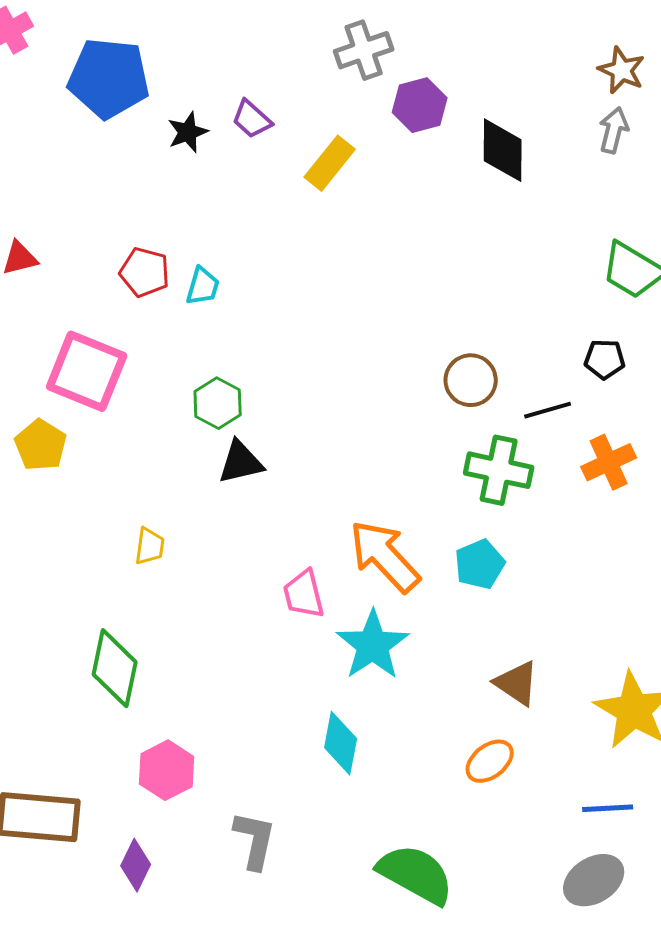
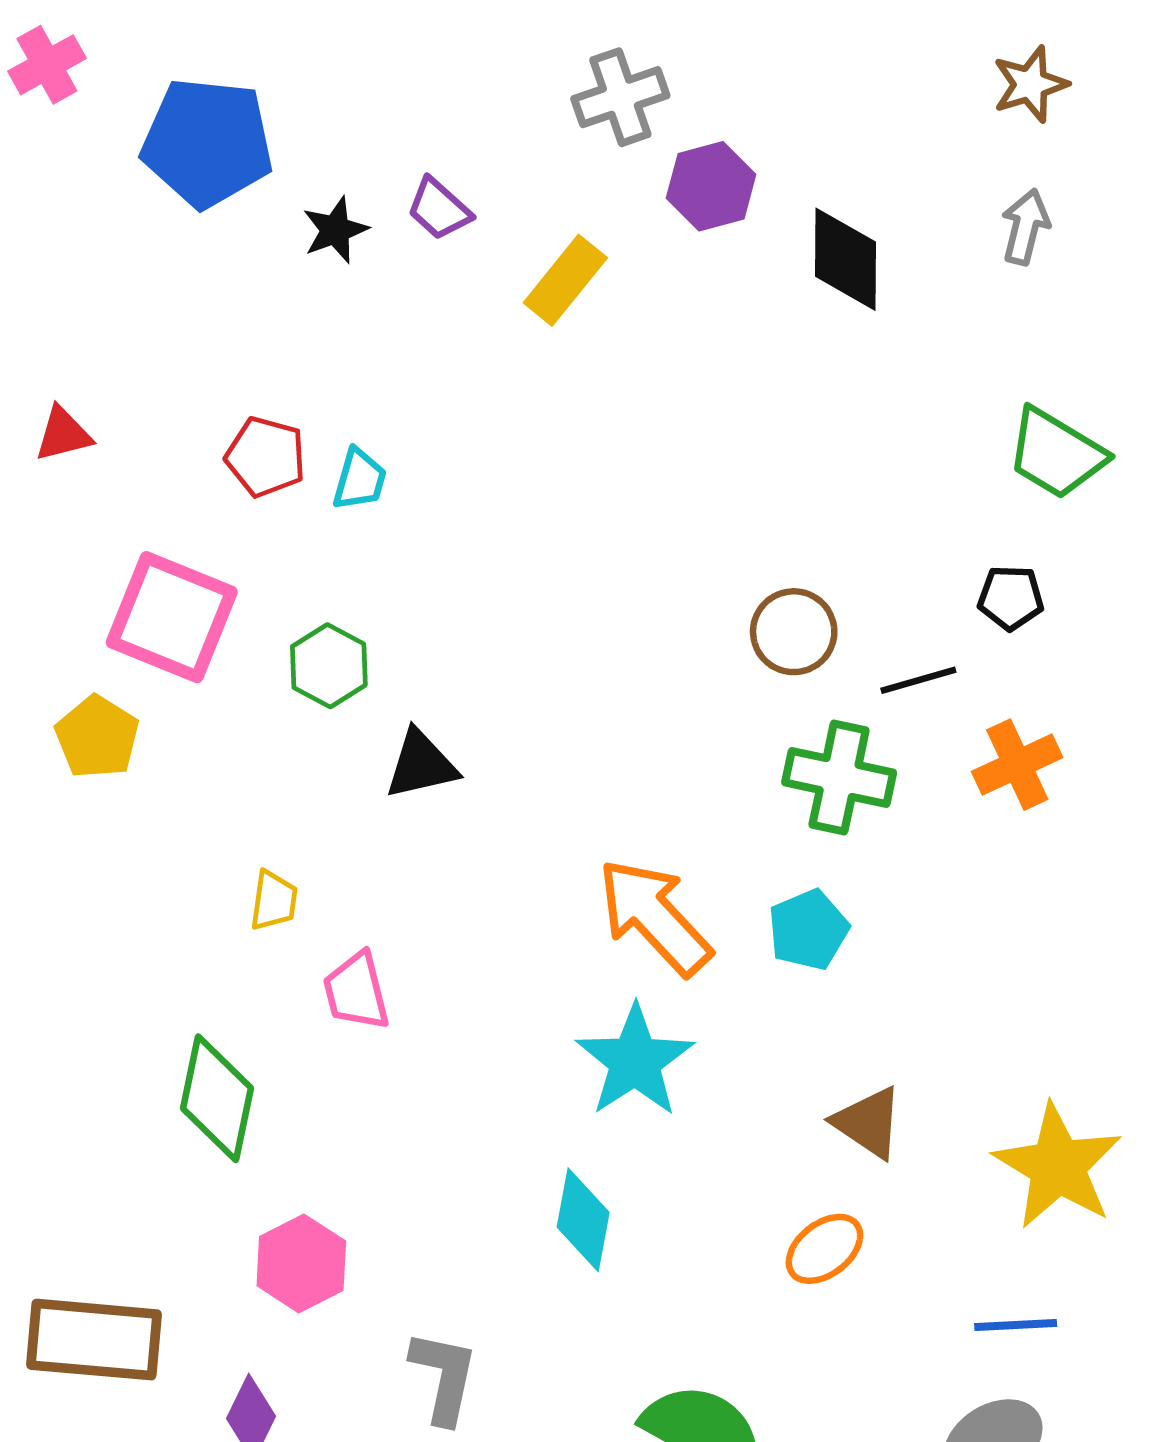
brown star: (622, 70) -> (1030, 84), moved, turned 30
green hexagon: (218, 403) -> (329, 666), moved
pink trapezoid: (304, 594) -> (356, 991), moved

